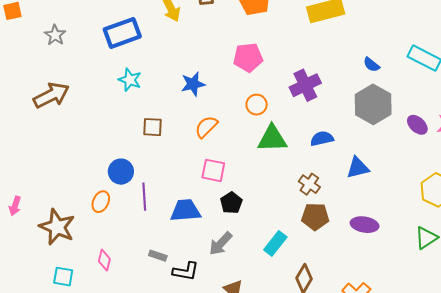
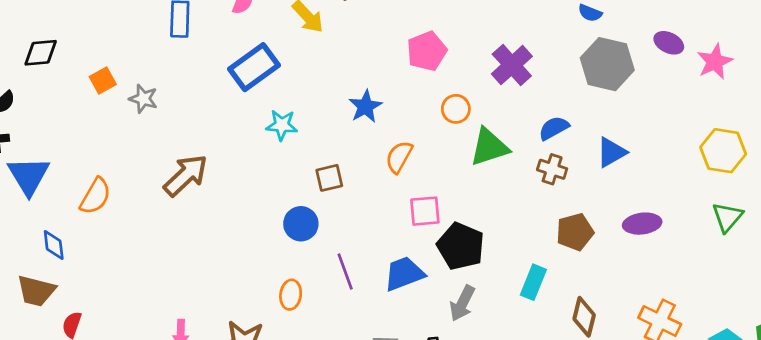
gray star: (55, 35) -> (143, 99), moved
purple ellipse: (417, 125) -> (669, 43), moved
blue circle: (121, 172) -> (301, 224), moved
brown cross: (309, 184) -> (552, 169), moved
black pentagon: (231, 203) -> (461, 246), size x1.6

